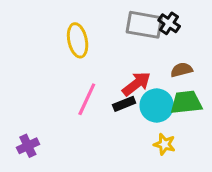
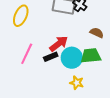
yellow ellipse: (78, 40) -> (21, 16), turned 35
brown semicircle: (181, 70) -> (97, 33), moved, turned 40

